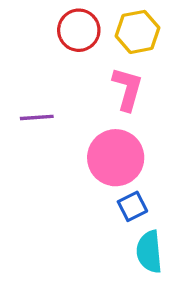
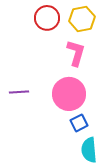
purple line: (37, 117) -> (19, 92), moved

